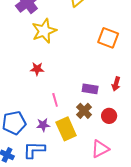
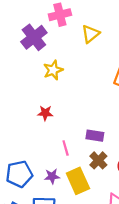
yellow star: (44, 31) -> (53, 70), size x0.7
purple rectangle: (90, 89) -> (95, 136), moved

